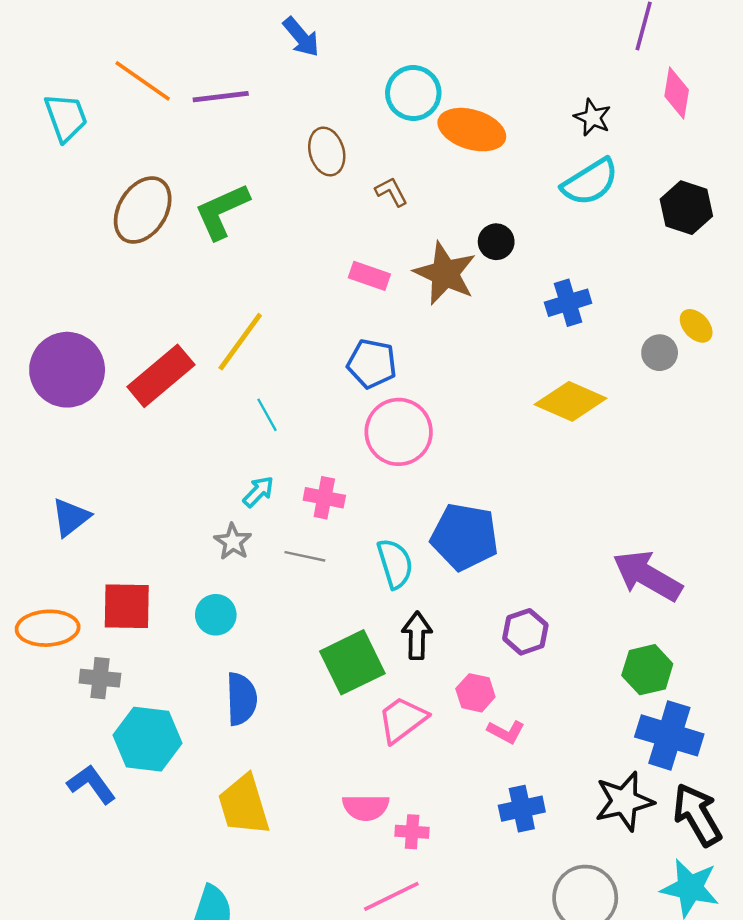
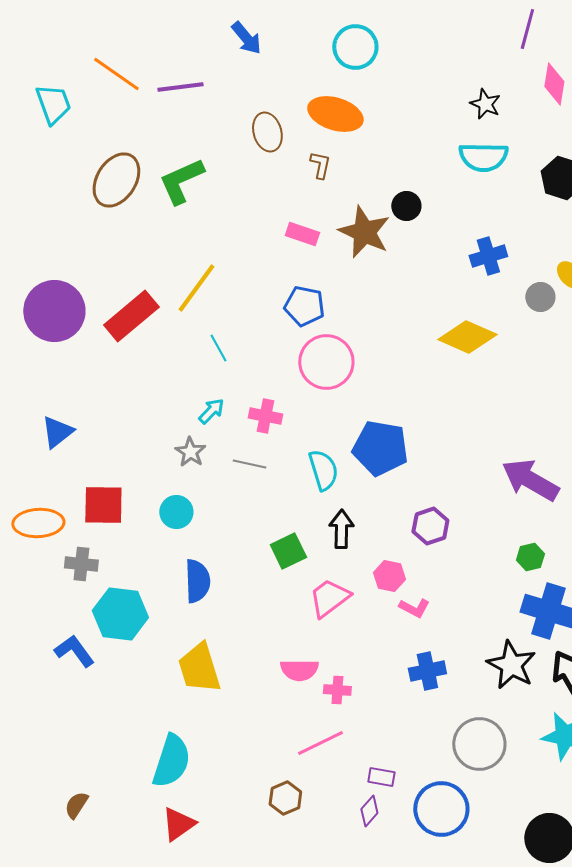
cyan circle: (413, 93) -> (355, 47), moved
orange ellipse: (472, 130) -> (335, 114), moved
cyan semicircle: (590, 182) -> (483, 157), turned 33
brown L-shape: (391, 192) -> (320, 165), turned 40
blue cross: (568, 303) -> (488, 256), moved
green square: (352, 662) -> (288, 551), size x0.7
green hexagon: (647, 670) -> (530, 557), size x0.7
black star: (624, 801) -> (511, 665), turned -30

